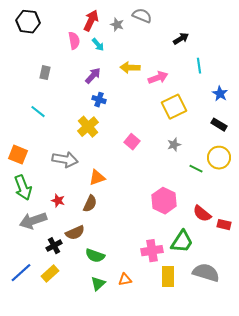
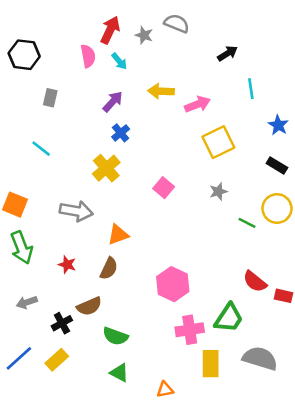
black hexagon: (28, 22) -> (24, 55), moved
blue cross: (99, 100) -> (121, 133), turned 32
pink hexagon: (164, 201) -> (173, 284), moved
gray arrow: (33, 221) -> (27, 302), moved, size x0.6
orange triangle: (125, 280) -> (165, 390), moved
green triangle: (98, 284) -> (119, 373), turned -49

